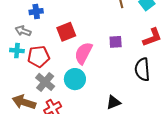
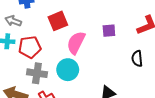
black semicircle: (142, 69) -> (137, 59), size x0.7
gray cross: (45, 82) -> (37, 73), turned -30

